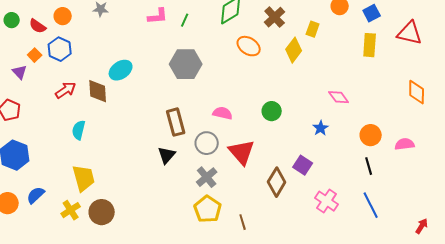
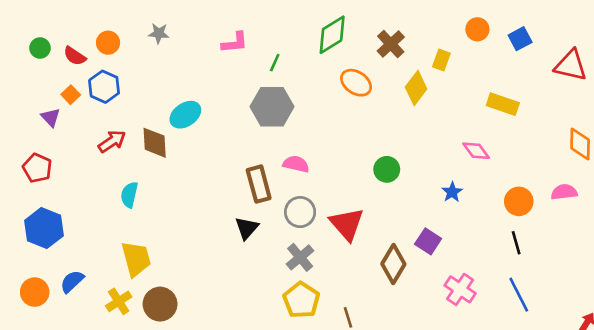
green line: (185, 20) -> (275, 63), moved
yellow rectangle: (370, 45) -> (503, 104), moved, turned -75
pink semicircle: (223, 113) -> (296, 164), moved
pink semicircle: (405, 144) -> (564, 192), moved

